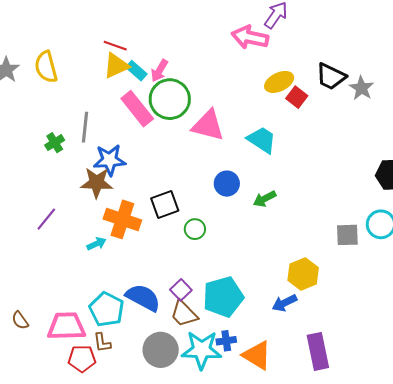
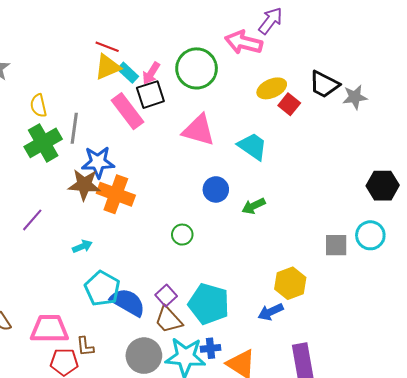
yellow semicircle: (46, 67) -> (38, 106), moved, size x0.7
gray star: (361, 88) -> (355, 97), turned 30
green circle: (170, 99) -> (197, 68), moved
green cross: (55, 143) -> (43, 143), size x1.8
black square: (165, 204) -> (150, 95), moved
orange cross: (122, 219) -> (116, 194), moved
cyan pentagon: (223, 297) -> (209, 304), turned 30
cyan pentagon: (107, 309) -> (102, 289), moved

